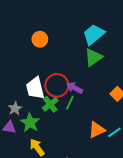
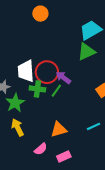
orange circle: (40, 39) -> (40, 14), moved
green cross: (50, 104) -> (37, 89), turned 35
orange triangle: (97, 130) -> (59, 129), moved

